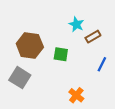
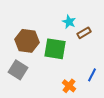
green square: (61, 54) -> (55, 49), size x1.6
blue line: (102, 64) -> (92, 75), moved

